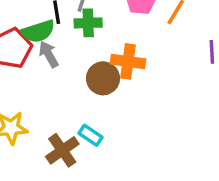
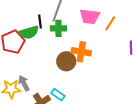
gray arrow: (49, 54) -> (24, 83), moved

